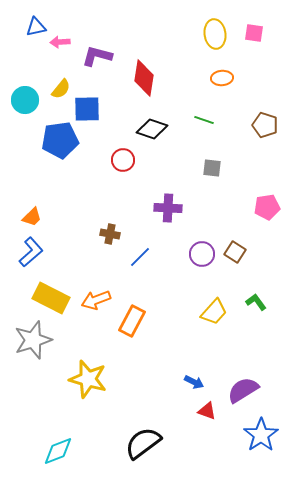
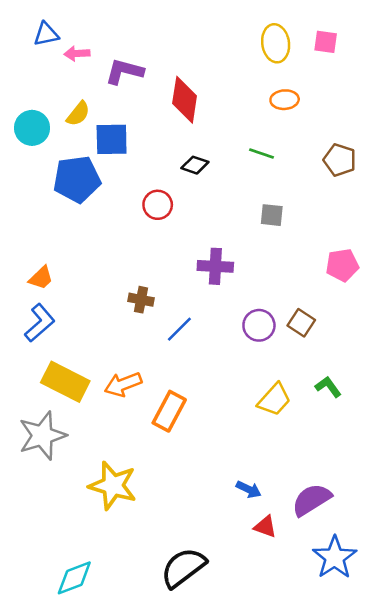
black diamond: (152, 129) -> (195, 165), size x0.7

